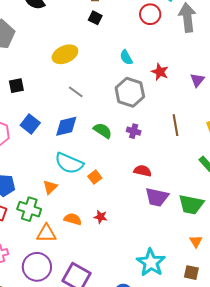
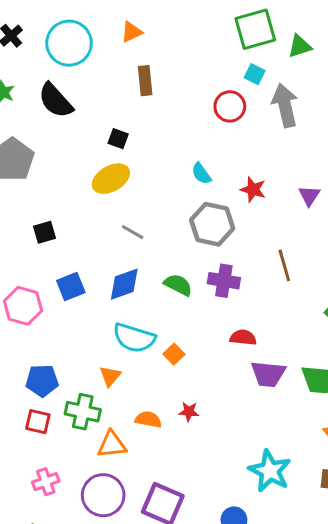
black square: (95, 18) -> (118, 139), moved
blue square: (30, 124) -> (71, 286), turned 36
purple cross: (134, 131) -> (224, 281), size x1.5

